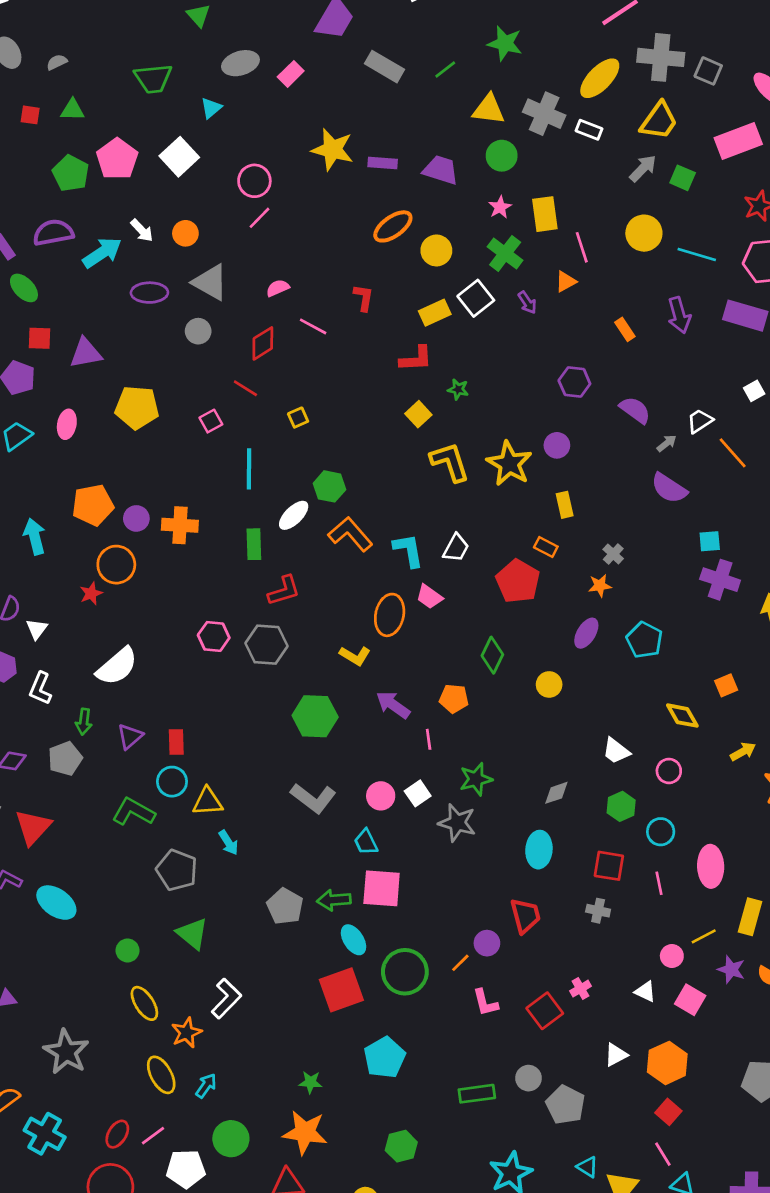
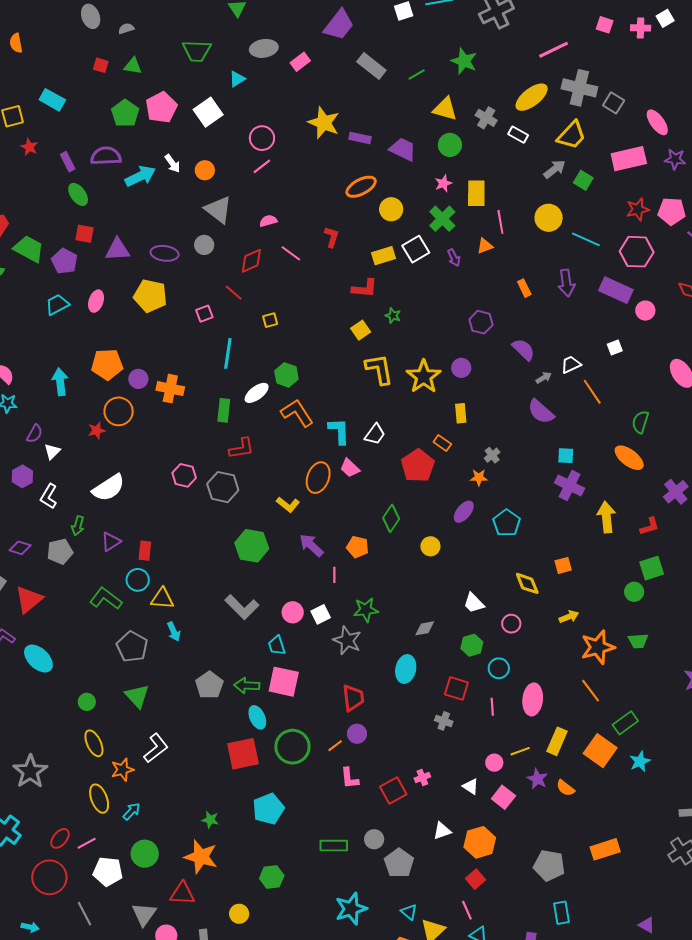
gray cross: (544, 114) -> (486, 118), size x0.7
purple ellipse: (149, 293) -> (165, 253), moved
red trapezoid: (525, 916) -> (353, 698), moved

